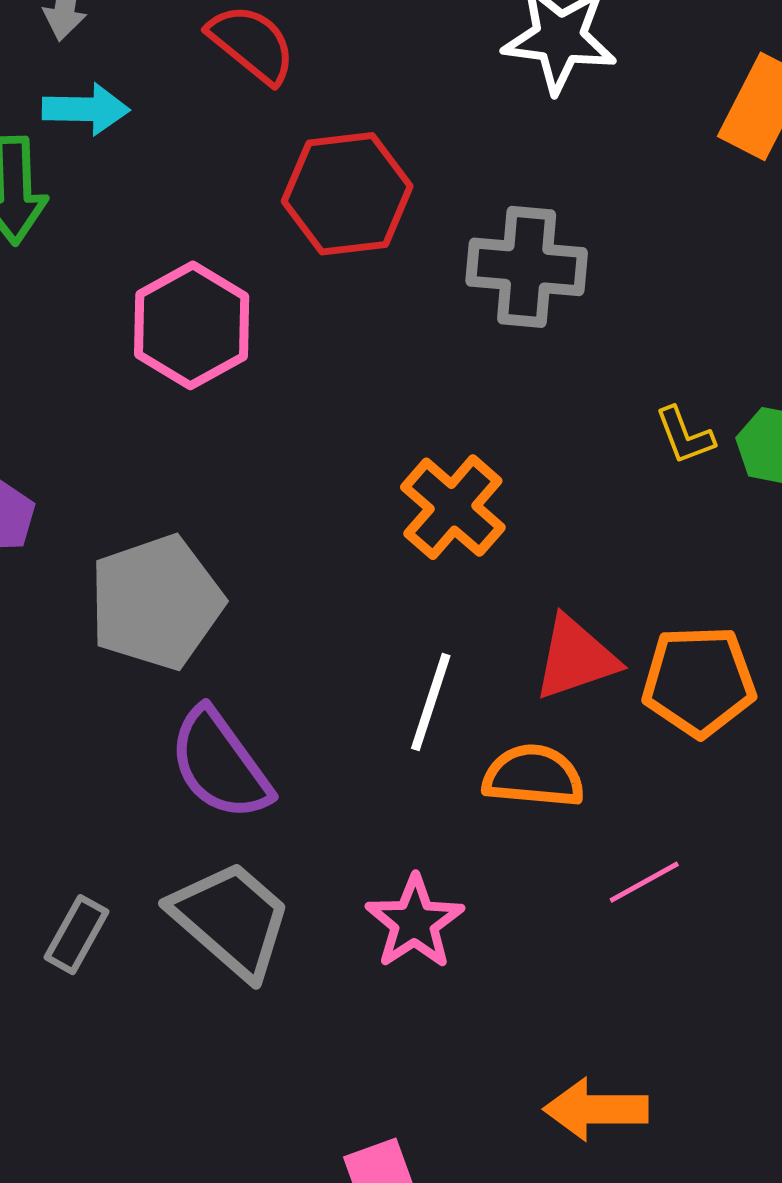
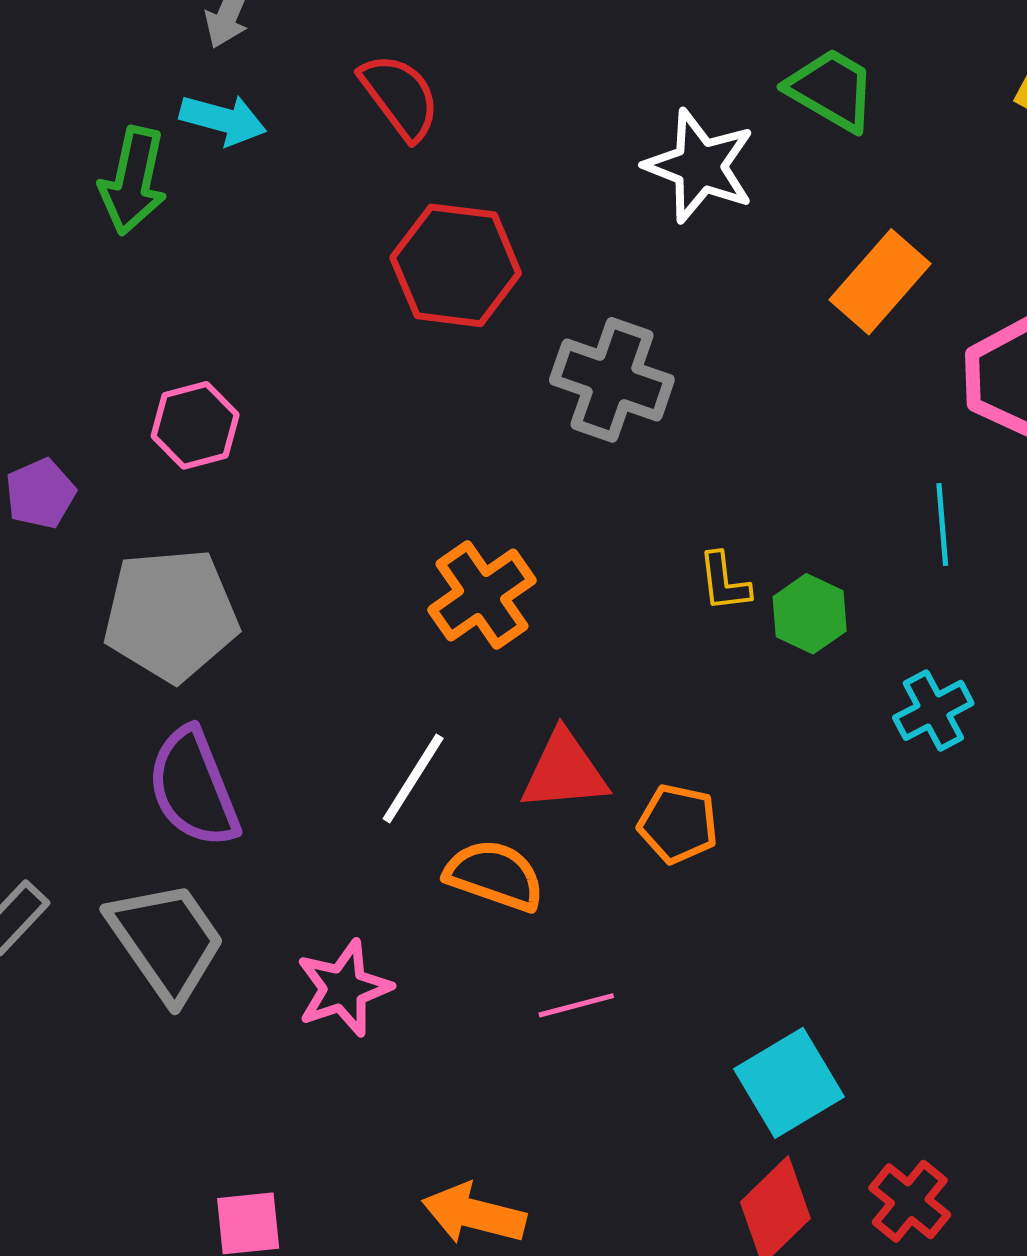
pink hexagon: (192, 325) -> (195, 425), moved, size x0.7
orange pentagon: (699, 681) -> (678, 824), size x0.7

